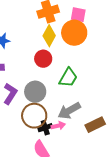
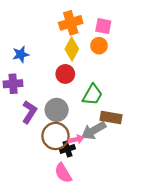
orange circle: (74, 33) -> (99, 46), size x0.6
brown rectangle: (95, 125) -> (111, 117), moved, turned 36
pink arrow: (58, 126) -> (76, 139), moved

